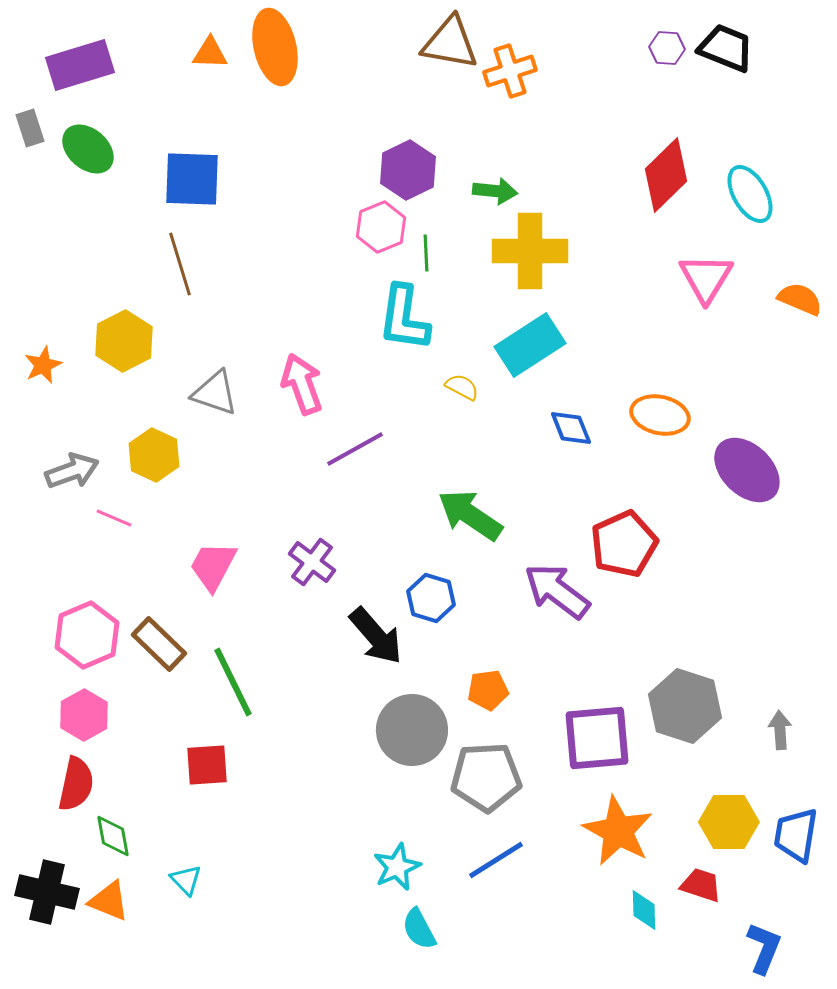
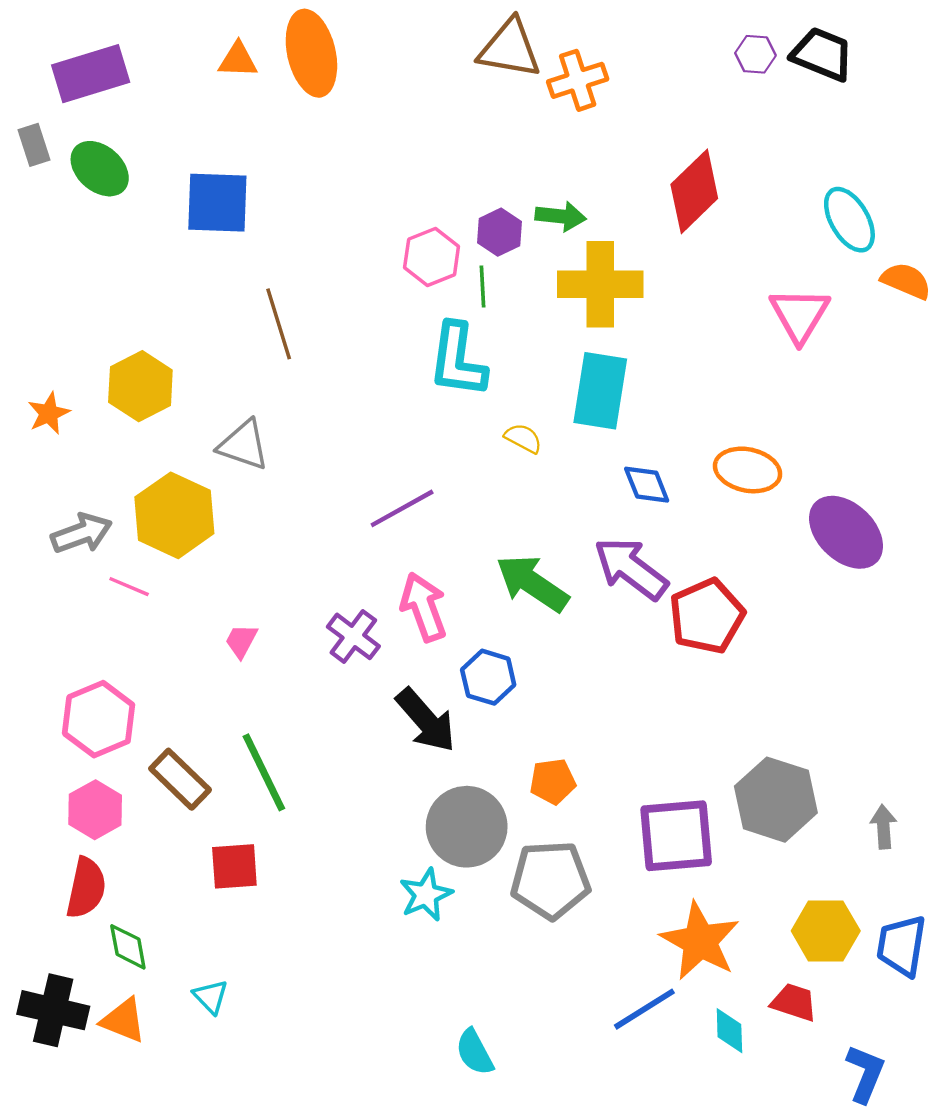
purple hexagon: (408, 170) -> (499, 232), moved, size x0.7
red diamond: (666, 175) -> (694, 191), moved
brown line: (180, 264) -> (279, 324), moved
orange semicircle: (800, 299) -> (906, 281), moved
cyan rectangle: (530, 345) -> (600, 391), turned -48
pink arrow: (302, 384) -> (424, 607), moved
yellow hexagon: (154, 455) -> (174, 515), size x1.4
pink trapezoid: (213, 566) -> (241, 641), size x0.6
purple arrow: (557, 591) -> (631, 568), moved
brown rectangle: (159, 644) -> (180, 779), moved
blue line: (496, 860) -> (644, 1009), moved
cyan star: (397, 867) -> (426, 895), moved

